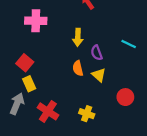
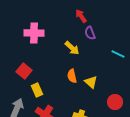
yellow arrow: (78, 37) -> (72, 48), turned -49
purple semicircle: (97, 53) -> (90, 33), moved
yellow rectangle: (29, 84) -> (37, 90), moved

